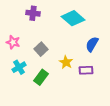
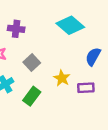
purple cross: (33, 13) -> (16, 29), moved

